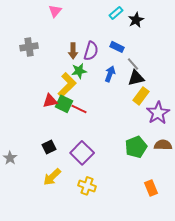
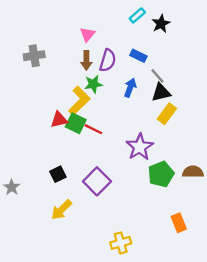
pink triangle: (55, 11) -> (88, 34), moved
purple star: (158, 113) -> (140, 147), moved
yellow cross: (87, 186) -> (121, 243), moved, turned -36

